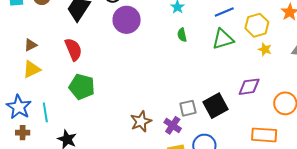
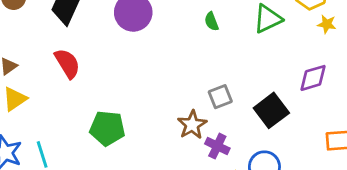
green pentagon: (82, 87) -> (107, 128), moved
gray square: (188, 108) -> (220, 97), moved
brown star: (141, 121) -> (192, 125), moved

